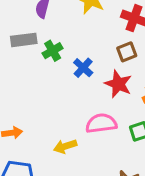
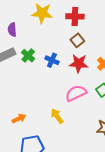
yellow arrow: (65, 146) -> (57, 116), turned 91

